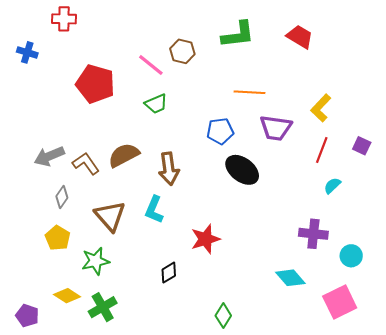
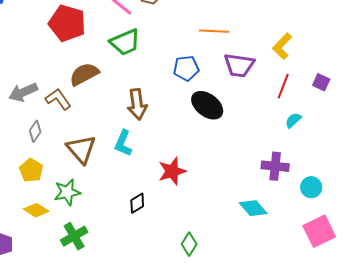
green trapezoid: (156, 104) -> (125, 42), size x1.4
brown semicircle: (124, 155) -> (84, 74), moved
yellow diamond: (67, 296) -> (36, 210), moved
pink square: (340, 302) -> (319, 231), moved

